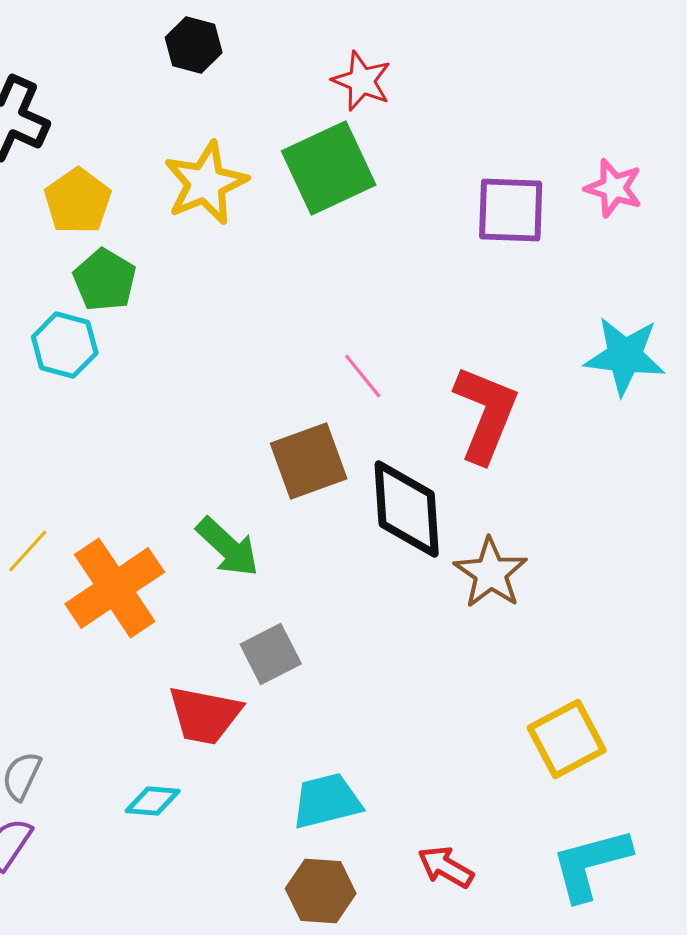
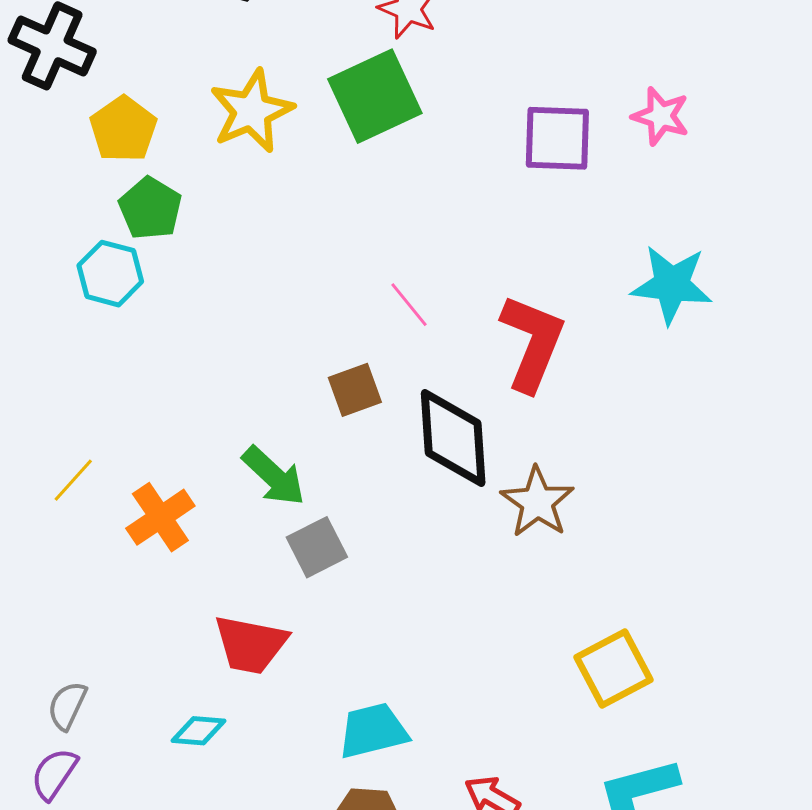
brown square: (309, 461) -> (355, 390), size x0.7
orange cross: (115, 588) -> (160, 517), size x0.7
gray square: (271, 654) -> (317, 547), moved

